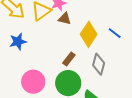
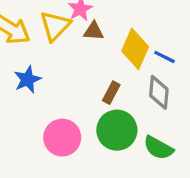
blue line: (115, 33) -> (165, 57), moved

